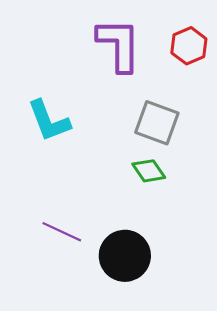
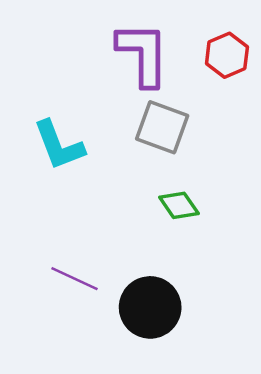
gray square: (157, 123) -> (162, 127), moved

